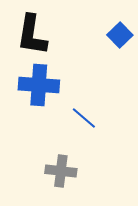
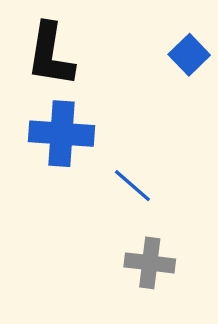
gray cross: (61, 171) -> (150, 263), moved

